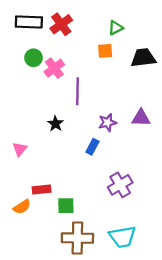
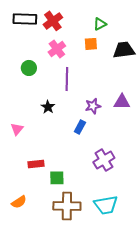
green circle: (34, 58) -> (29, 68), moved
pink cross: (54, 68) -> (57, 49), moved
orange semicircle: (22, 207) -> (19, 202), moved

